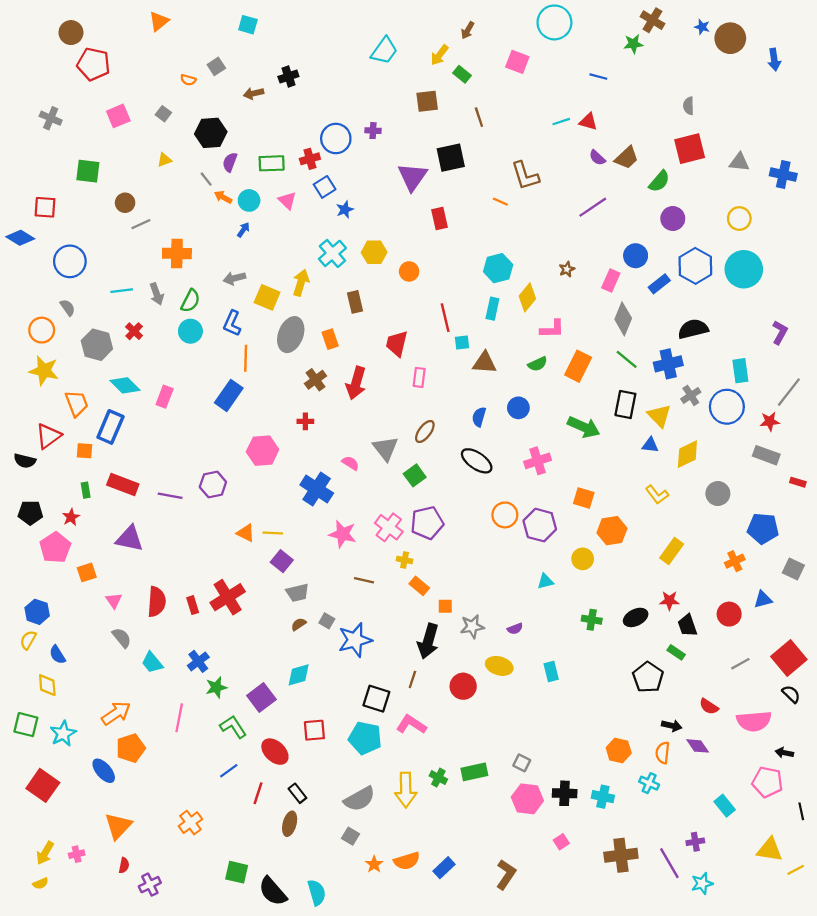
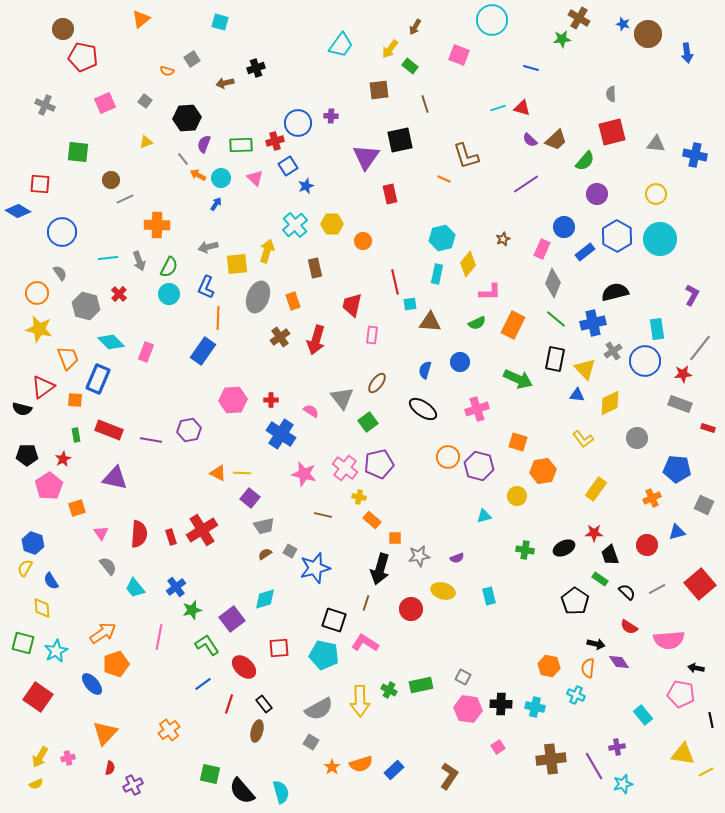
yellow square: (267, 297) -> (237, 264), turned -30
red cross: (305, 421) -> (271, 400), moved
black semicircle: (791, 694) -> (627, 592), moved

